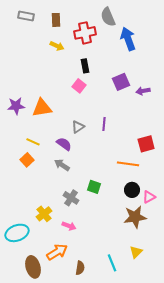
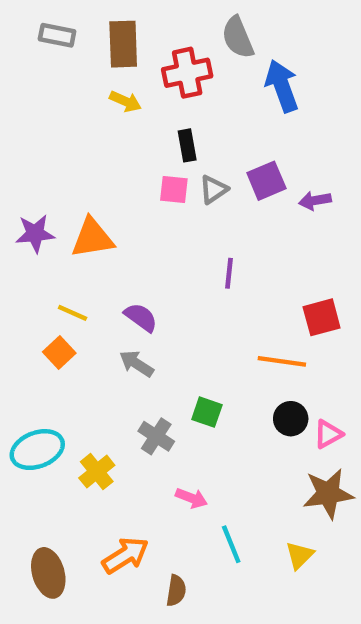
brown rectangle: (56, 20) -> (123, 44), size x1.5
pink square: (79, 86) -> (174, 190), turned -32
gray triangle: (78, 127) -> (214, 190), moved
brown star: (135, 217) -> (328, 494), moved
pink arrow: (69, 226) -> (192, 498), moved
cyan ellipse: (17, 233) -> (37, 450), moved
cyan line: (112, 263) -> (231, 544), moved
brown ellipse: (33, 267) -> (48, 573), moved

